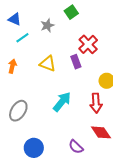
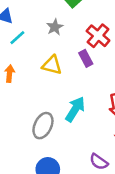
gray star: (47, 25) -> (55, 27), moved
gray ellipse: (18, 111) -> (43, 126), moved

